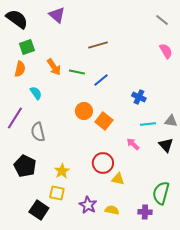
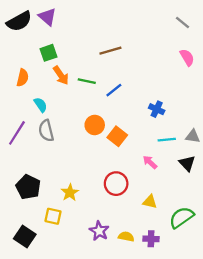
purple triangle: (57, 15) -> (47, 17), moved
black semicircle: (17, 19) -> (19, 21), turned 115
green square: (27, 47) -> (48, 53), moved
gray semicircle: (38, 132) -> (46, 131), moved
yellow triangle: (118, 179) -> (150, 202), moved
yellow square: (57, 193) -> (53, 216), moved
green semicircle: (161, 193) -> (181, 217), turned 40
black square: (39, 210) -> (25, 237), moved
purple cross: (145, 212) -> (151, 239), moved

